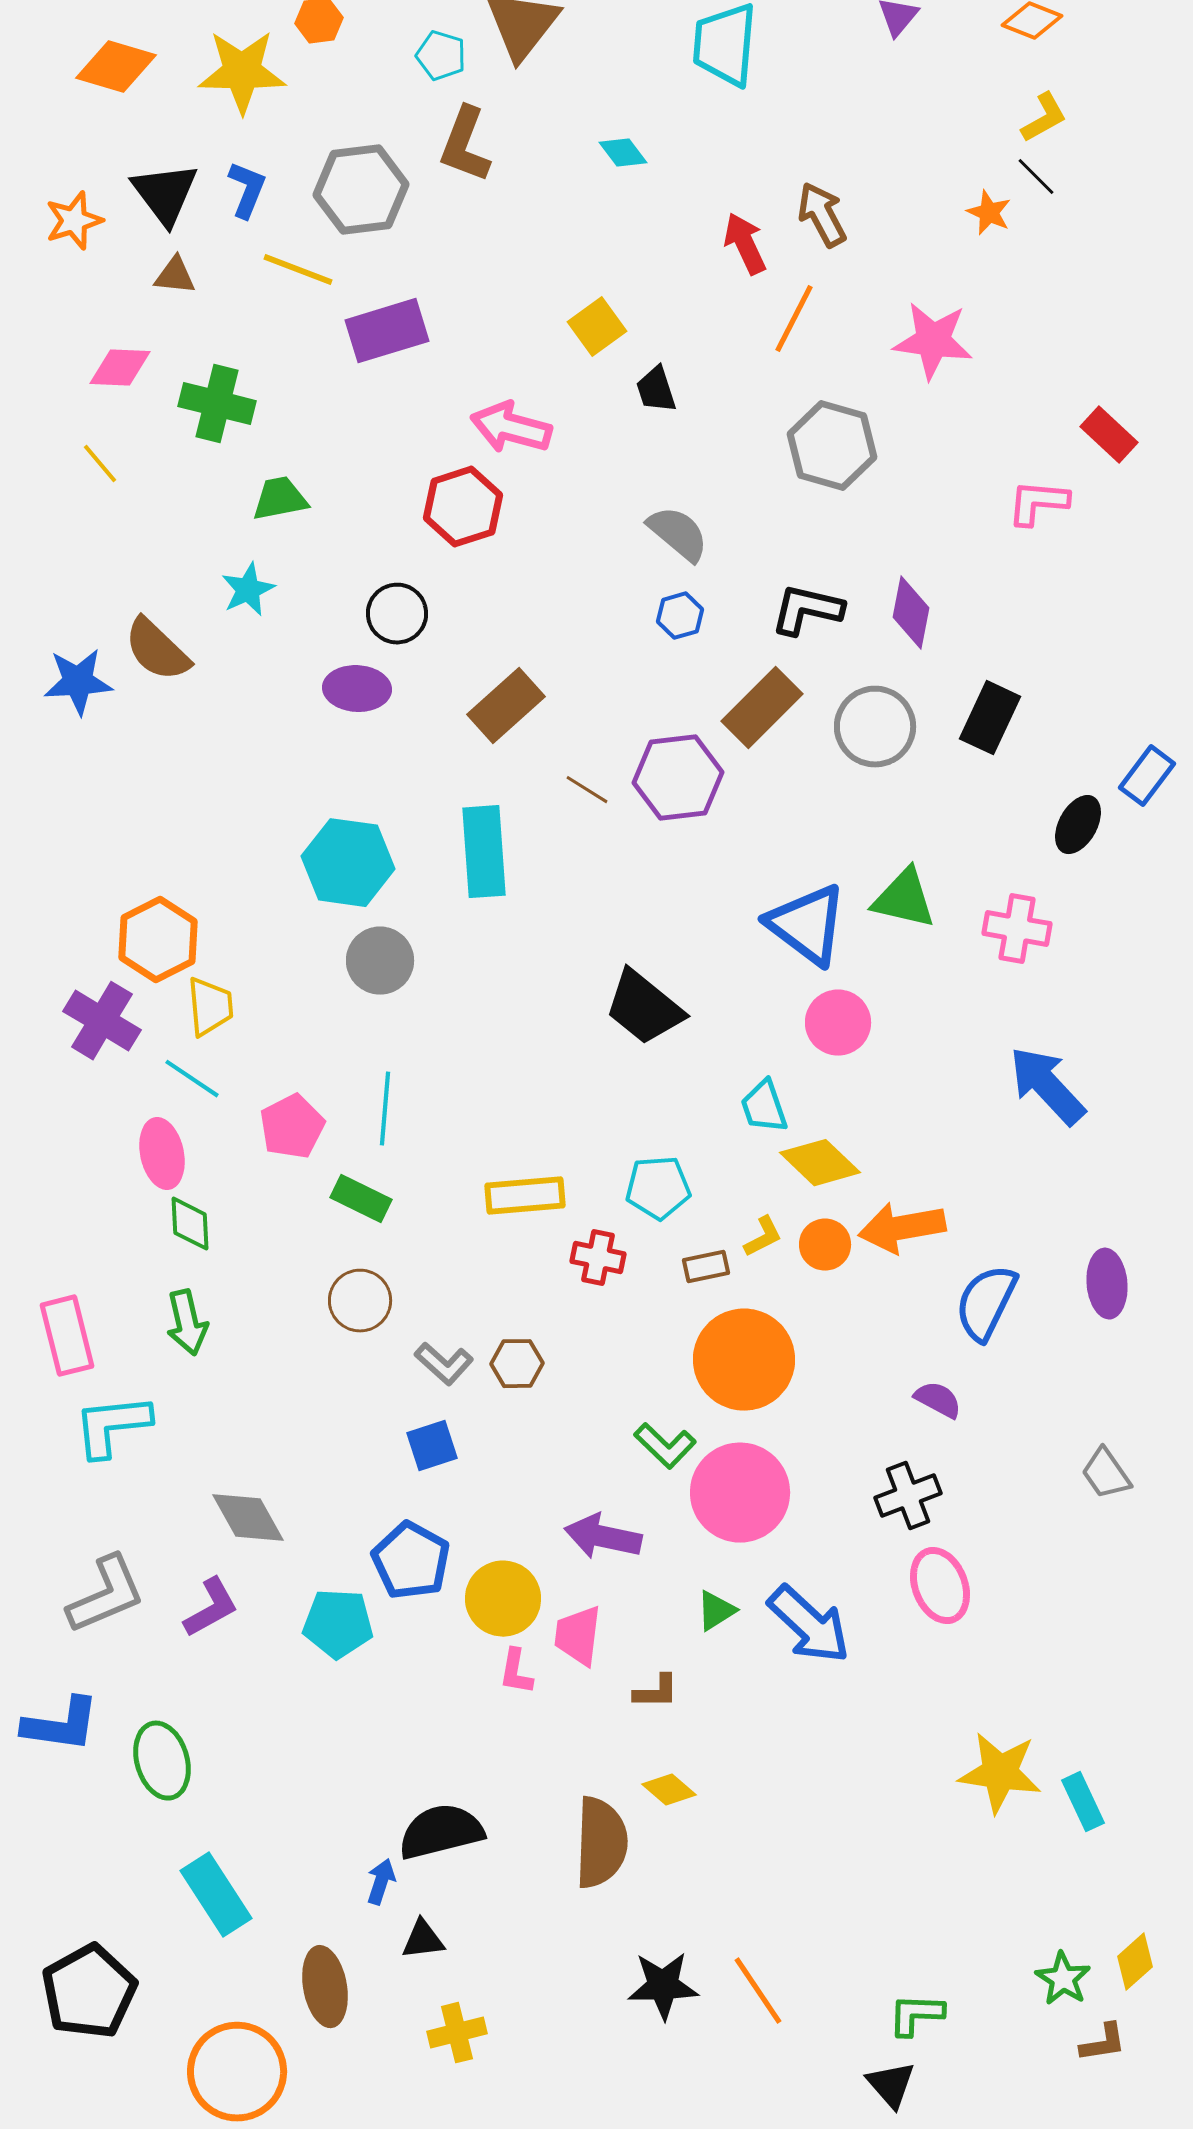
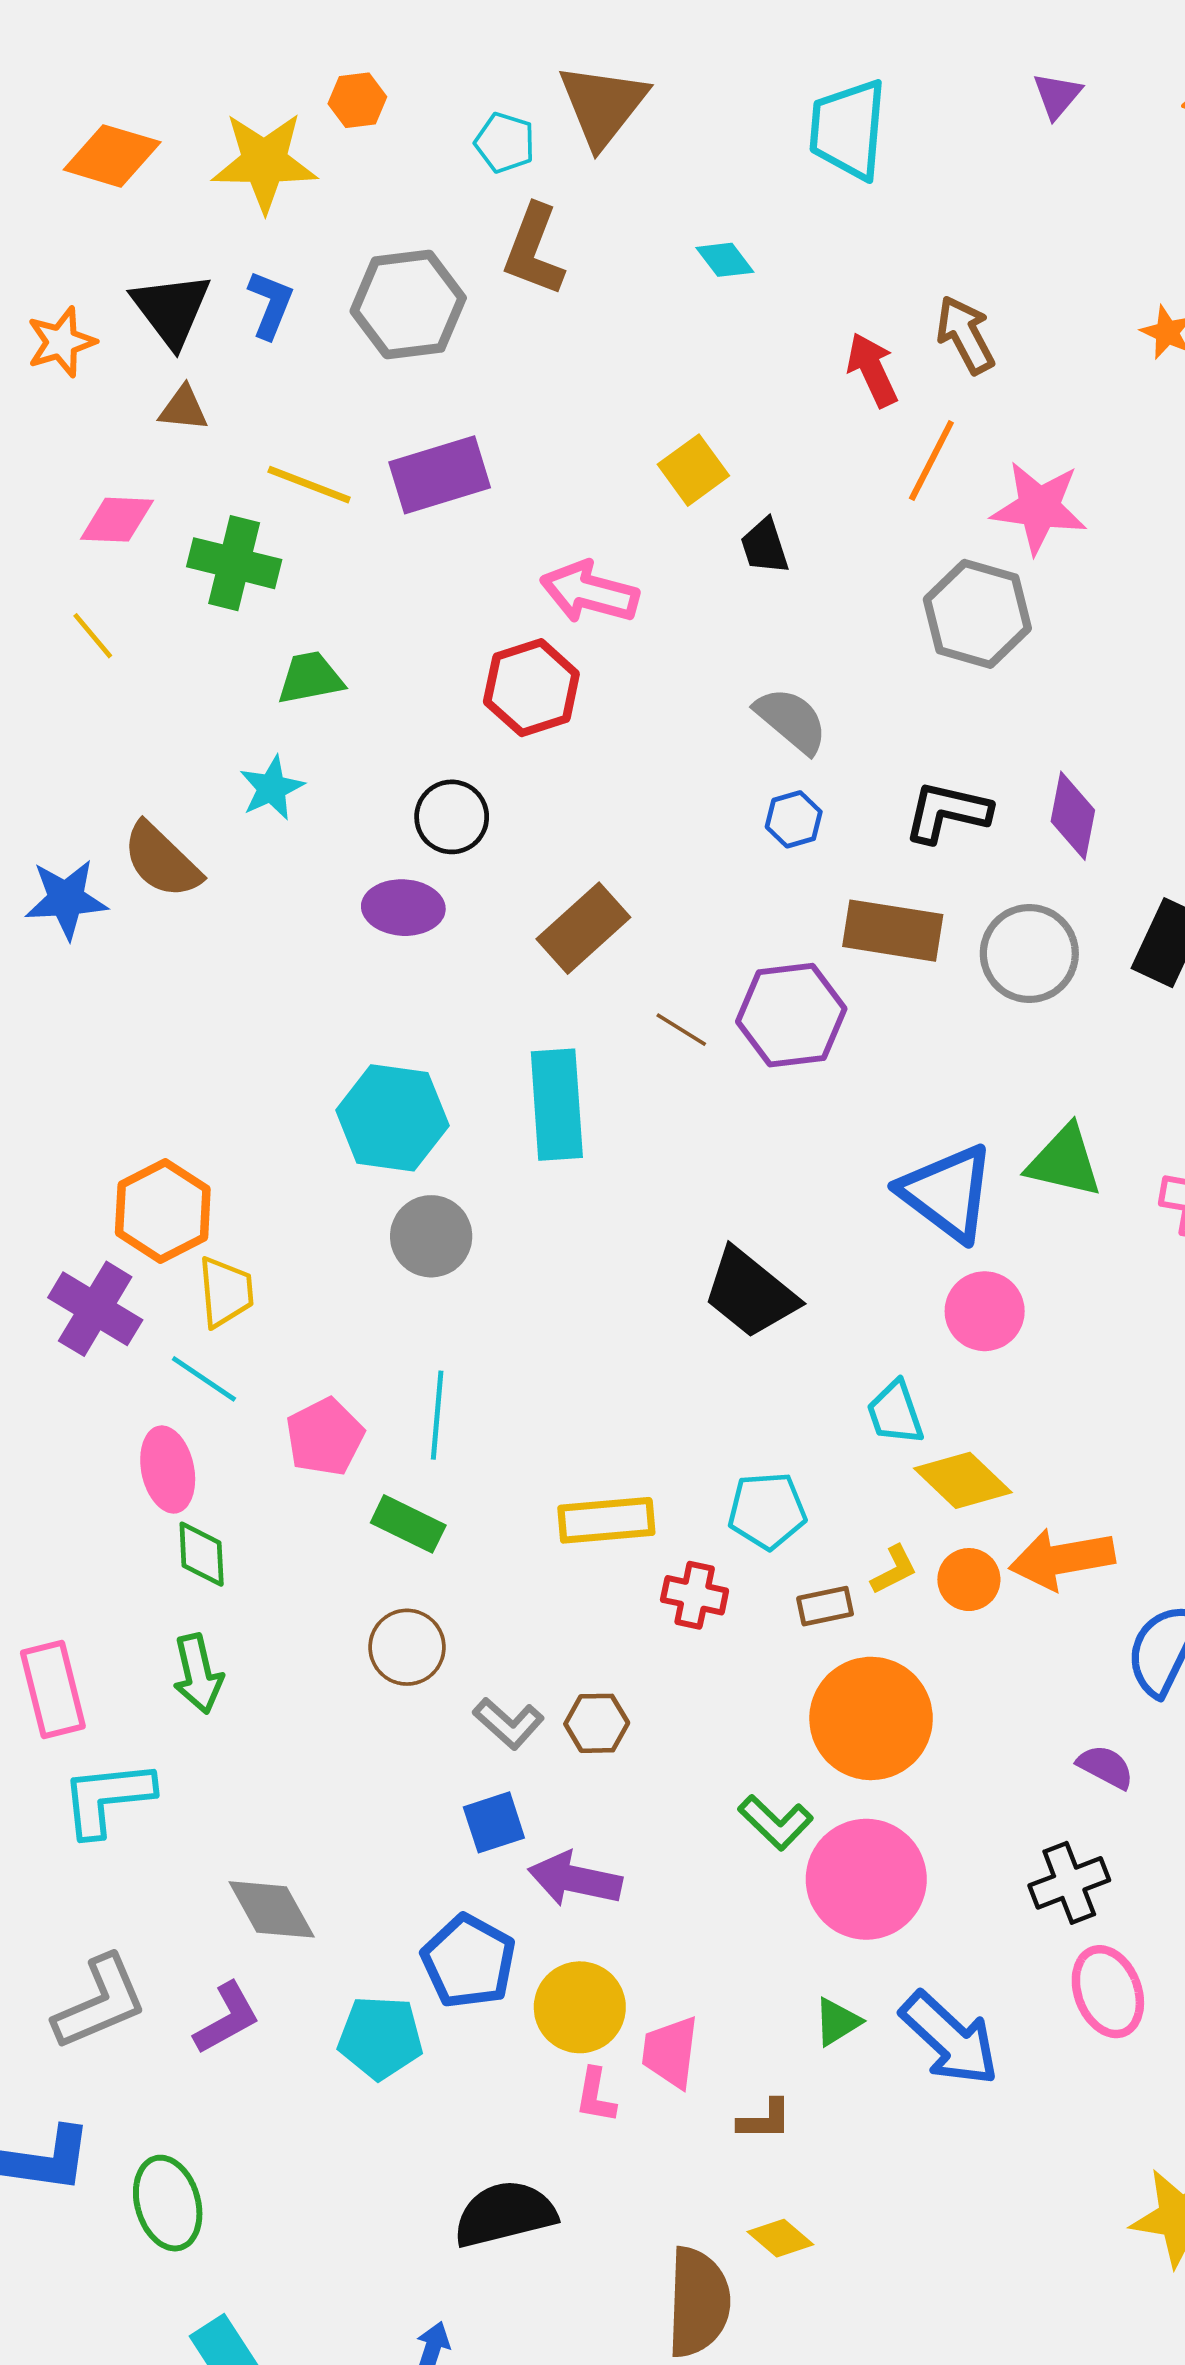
yellow line: (298, 270) -> (309, 485), moved
pink star: (933, 341) -> (1039, 508), moved
brown rectangle: (762, 708) -> (893, 931), turned 54
purple arrow: (603, 1537) -> (575, 1879), moved
black semicircle: (441, 1832) -> (505, 2214), moved

